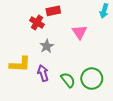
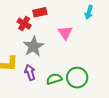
gray star: (47, 46) -> (34, 46), size x1.5
green semicircle: (68, 80) -> (54, 79), turned -70

